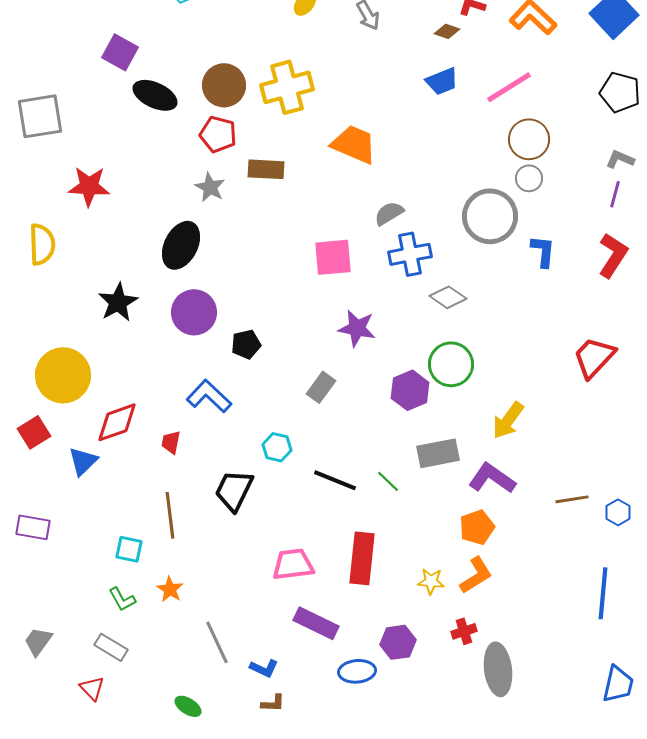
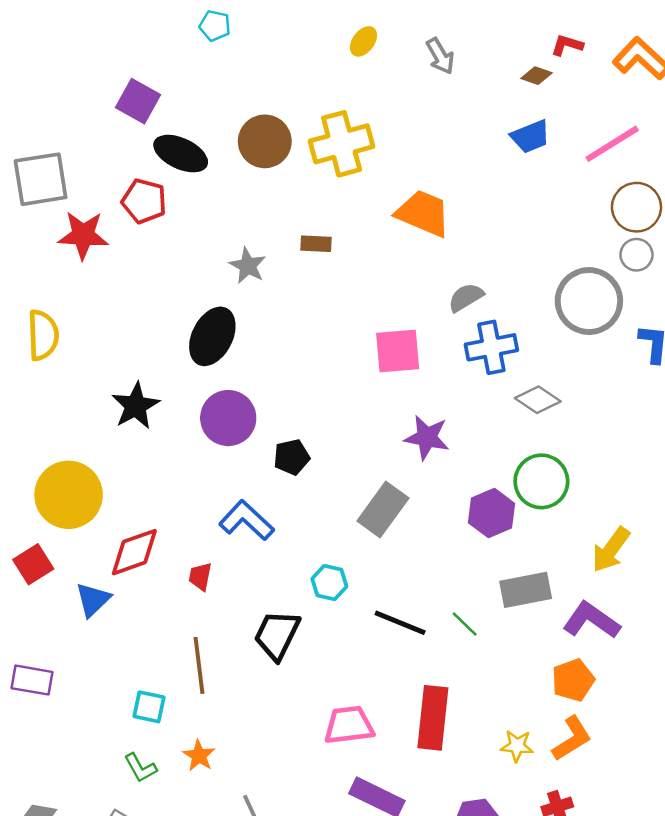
red pentagon: (218, 134) -> (144, 201), moved
brown rectangle: (266, 169) -> (316, 244), size x0.7
red star: (89, 186) -> (83, 235), moved
gray rectangle: (321, 387) -> (383, 509), size x1.4

